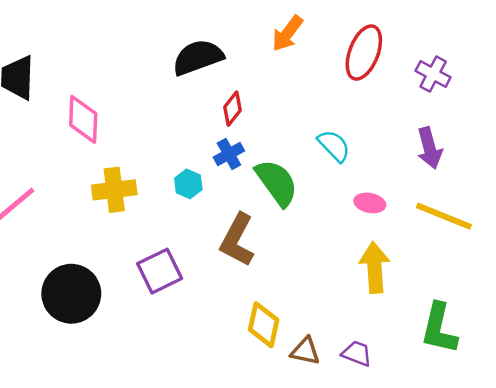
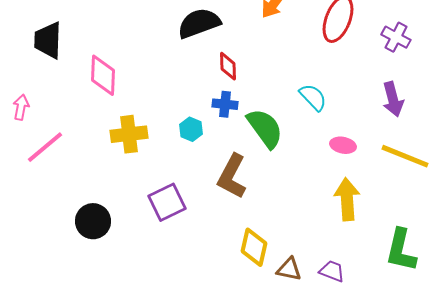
red diamond: (232, 109) -> (228, 66), turned -40
blue cross: (229, 154) -> (225, 104), turned 35
black circle: (71, 294) -> (93, 221), size x0.7

